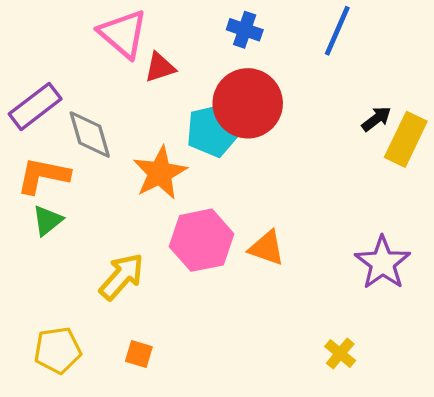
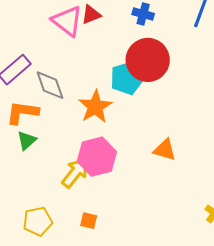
red triangle: (160, 67) -> (91, 15), moved
pink hexagon: (202, 240) -> (97, 157), moved

